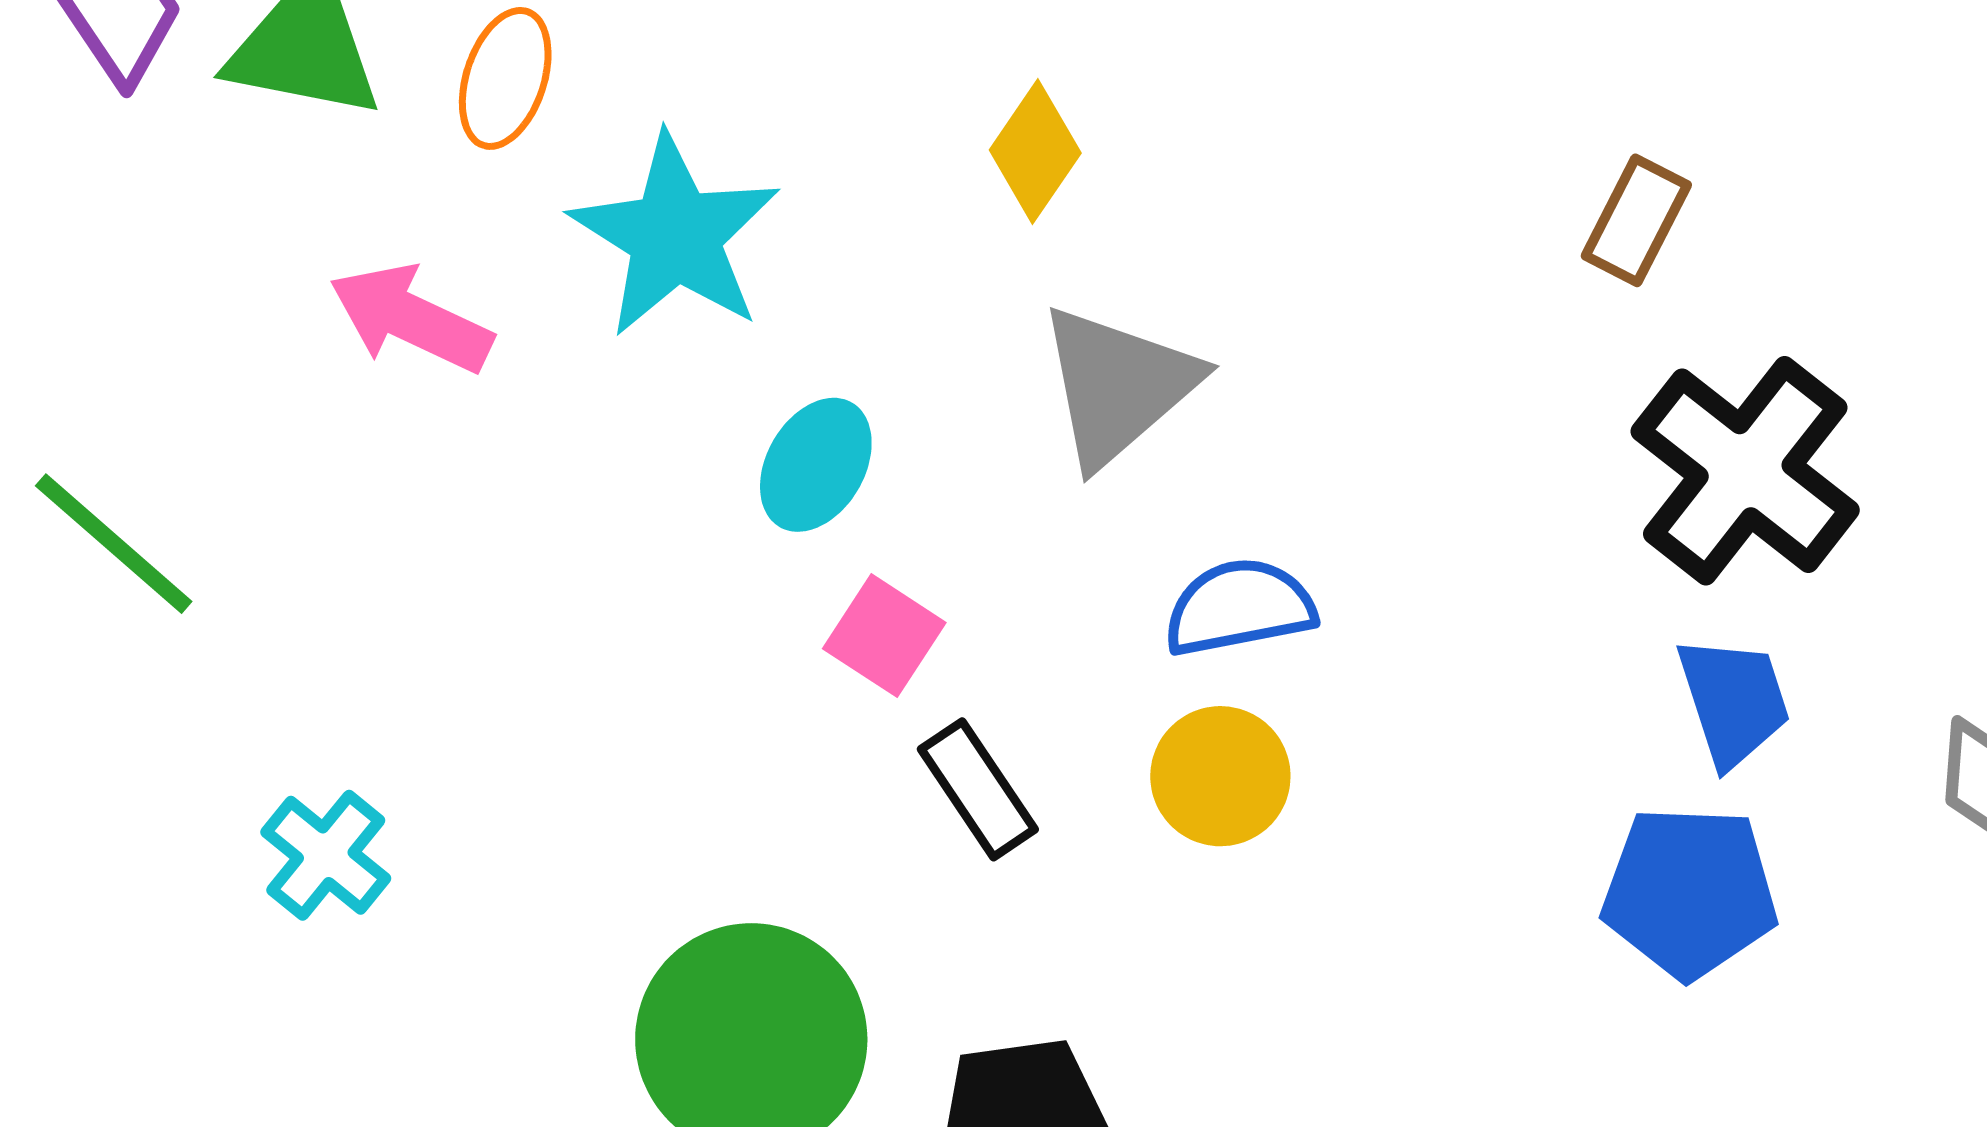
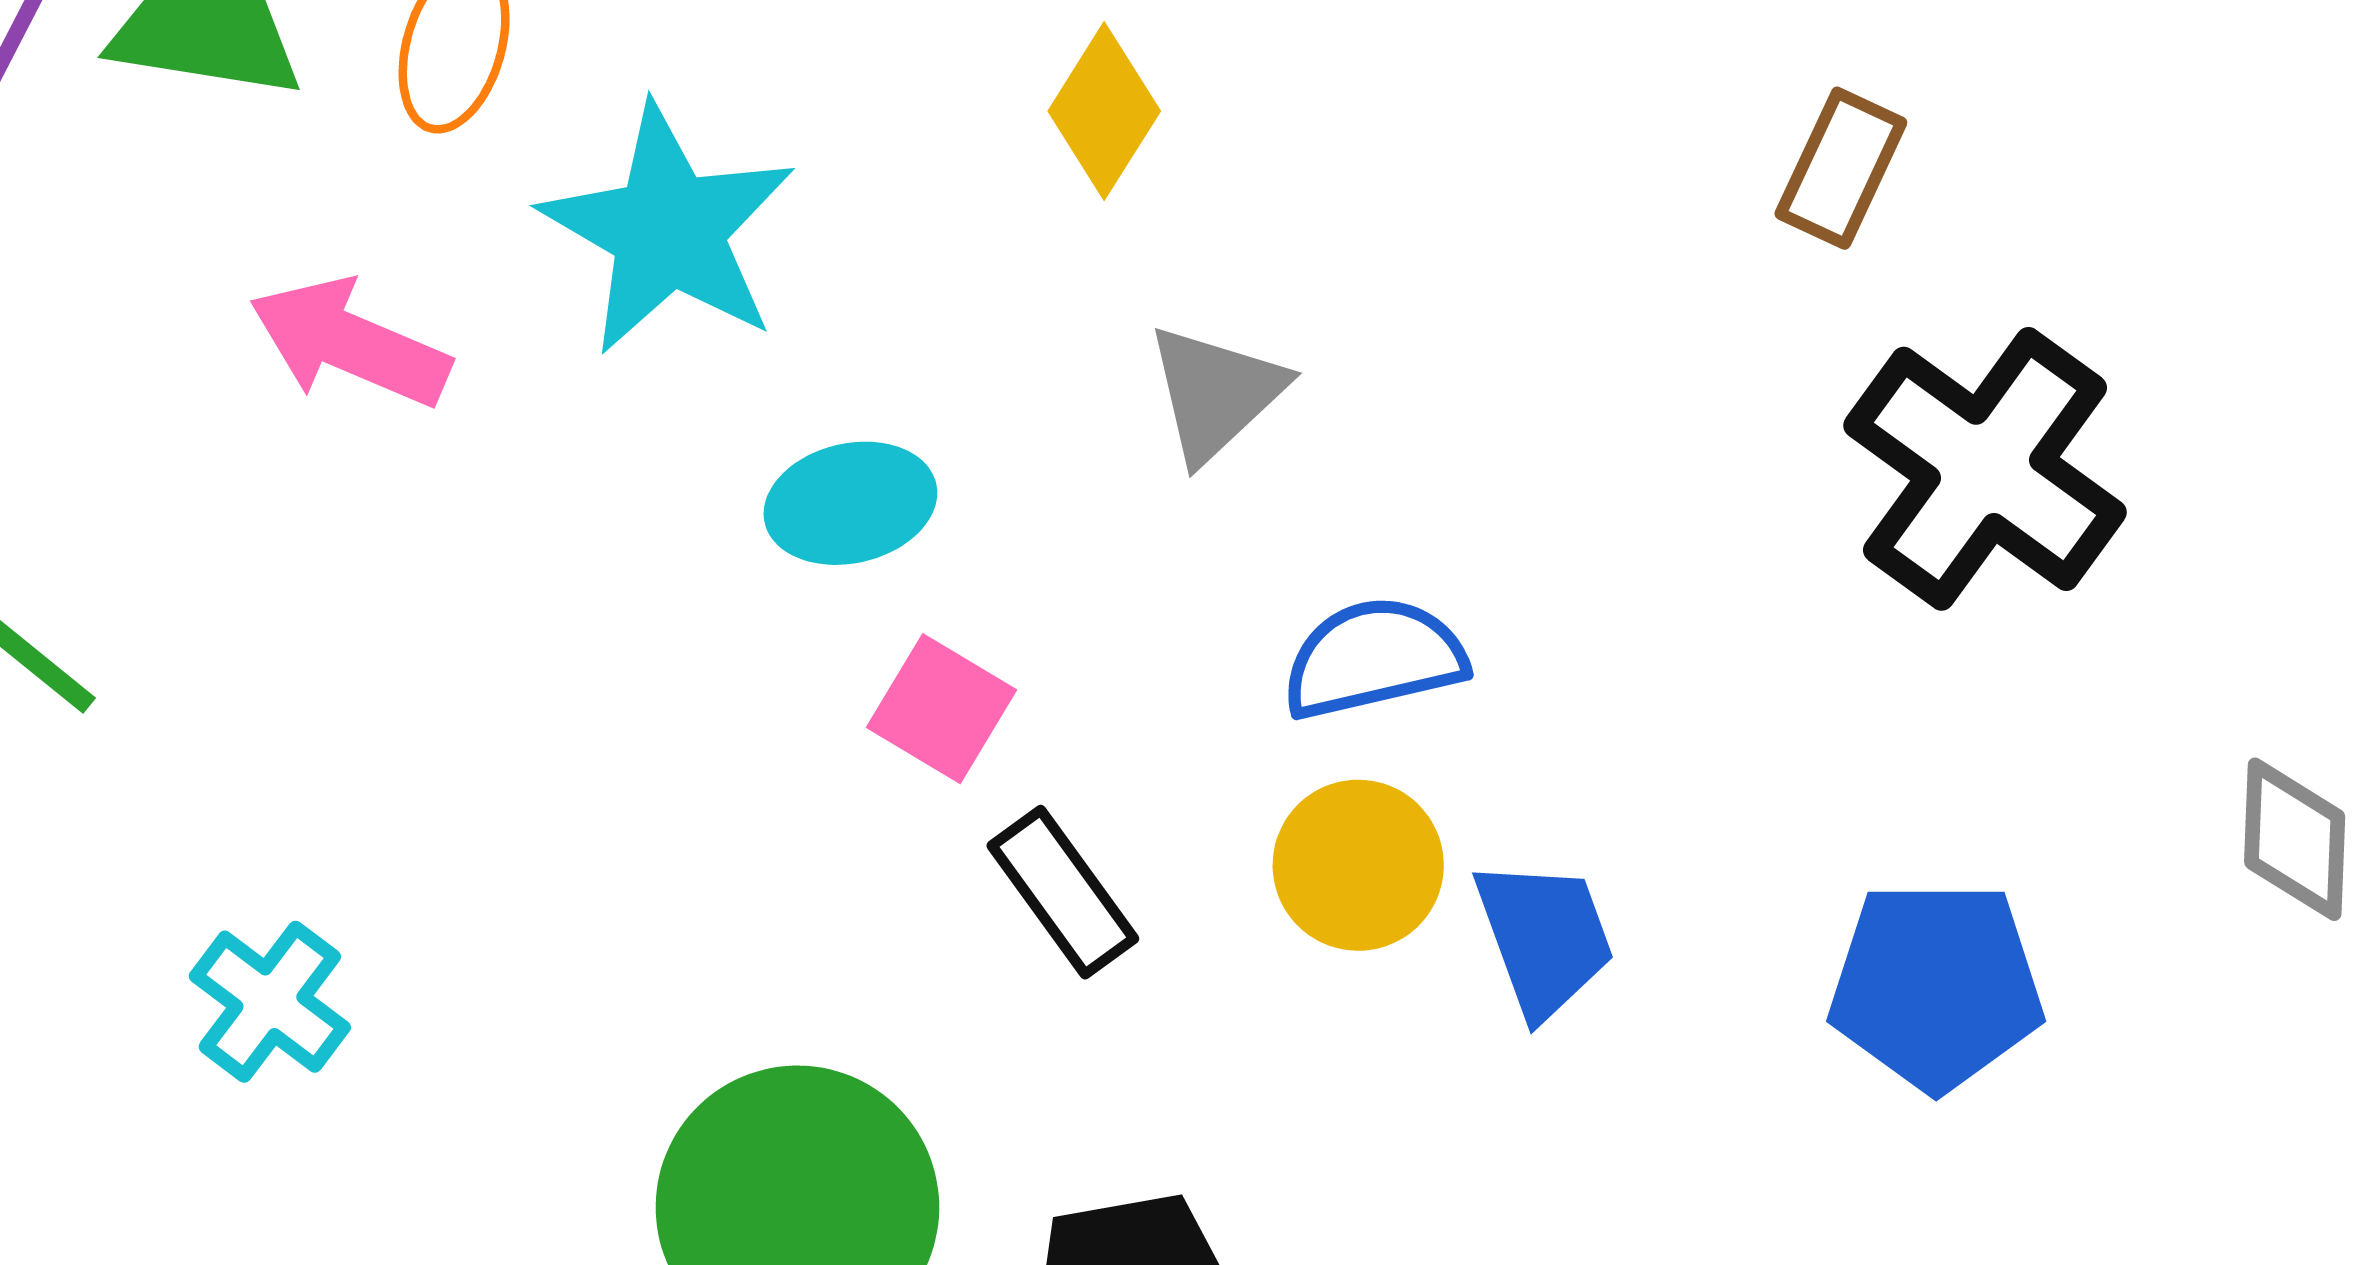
gray triangle: (1118, 386) -> (1216, 393), size x0.7
cyan ellipse: (816, 465) -> (850, 503), turned 49
blue trapezoid: (1734, 701) -> (1544, 938), moved

